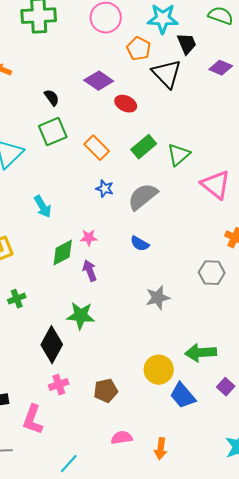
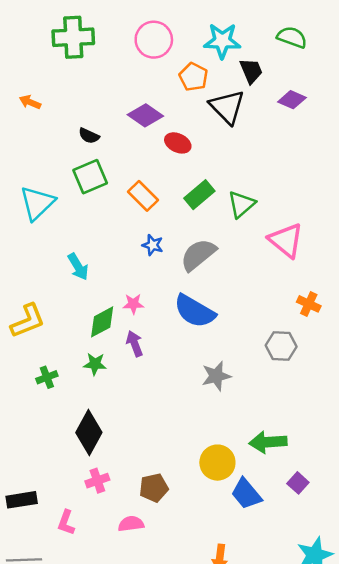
black semicircle: (52, 98) -> (89, 136), turned 150
blue semicircle: (140, 244) -> (195, 311), size x1.8
green star: (81, 316) -> (95, 364), moved, size x0.7
pink L-shape: (33, 420) -> (66, 523), size x0.7
pink semicircle: (122, 438) -> (131, 524), moved

